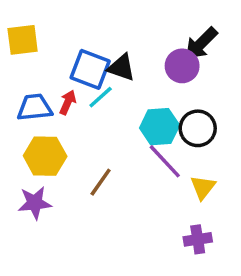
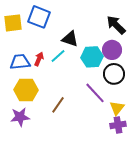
black arrow: (201, 43) -> (116, 25), turned 90
purple circle: (182, 66) -> (112, 50), moved
blue square: (90, 69) -> (39, 17), moved
cyan hexagon: (160, 127) -> (92, 57), moved
purple cross: (198, 239) -> (118, 125), moved

